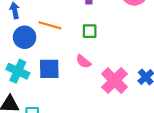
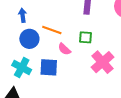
pink semicircle: (83, 62) -> (64, 49), moved
pink cross: (115, 80) -> (103, 62), moved

